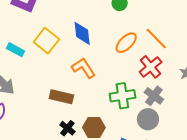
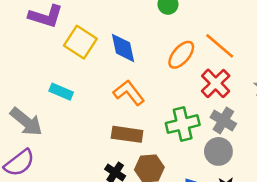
yellow square: (46, 41) -> (80, 42), moved
cyan rectangle: (16, 50) -> (61, 92), moved
brown rectangle: (61, 97) -> (127, 134), moved

